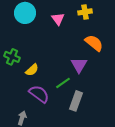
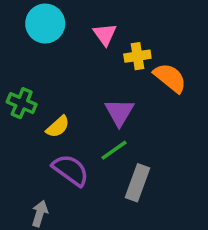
yellow cross: (85, 12) -> (137, 56), moved
purple triangle: (79, 65) -> (119, 112), moved

